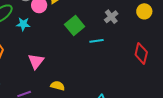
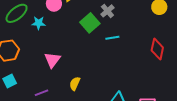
gray cross: (111, 17) -> (107, 11), moved
yellow semicircle: (58, 86) -> (75, 84), turned -80

